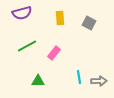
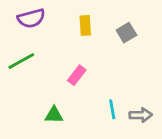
gray square: (89, 23) -> (126, 33), turned 32
green line: (27, 46) -> (21, 61), moved

